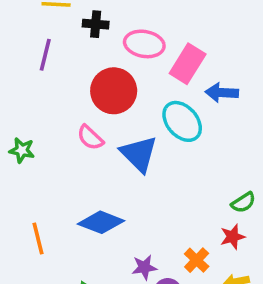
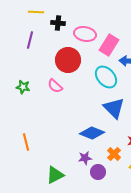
green star: (22, 150) -> (23, 87), moved
blue triangle: (139, 154) -> (114, 108), moved
blue diamond: (101, 222) -> (92, 133), moved

